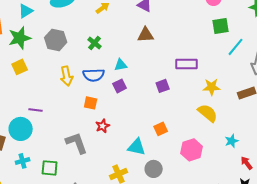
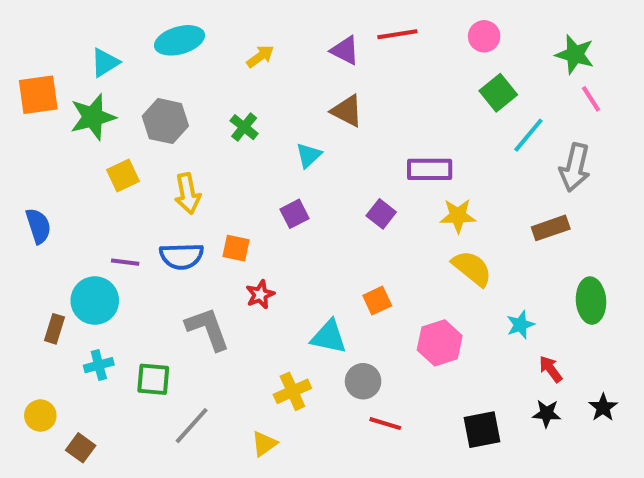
green square: (221, 26) -> (498, 93), turned -30
brown triangle: (146, 35) -> (347, 111), turned 30
cyan triangle: (121, 65) -> (309, 155), moved, turned -32
yellow square: (20, 67) -> (123, 175), moved
blue semicircle: (94, 75) -> (182, 256), moved
purple square: (163, 86) -> (381, 214), turned -32
yellow star: (212, 87) -> (458, 216), moved

